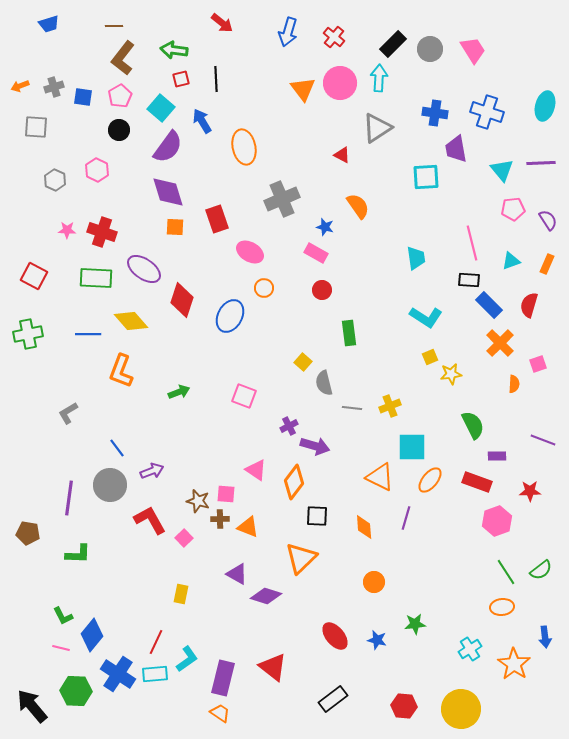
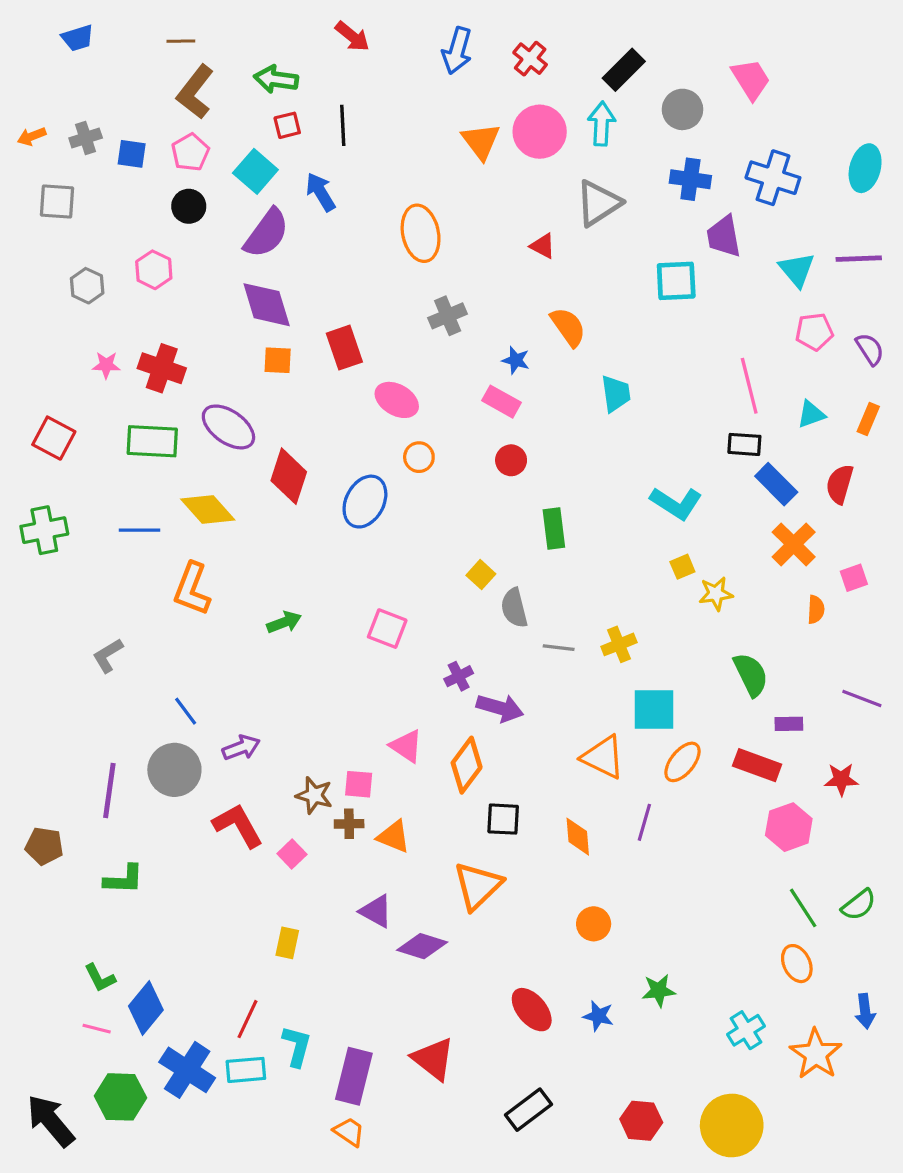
gray circle: (430, 49) -> (682, 109), moved
orange ellipse: (244, 147) -> (421, 233), moved
gray cross: (282, 199) -> (448, 316), size x0.7
cyan trapezoid: (416, 258) -> (616, 394), moved
orange ellipse: (502, 607) -> (797, 964), turned 70
cyan L-shape: (187, 659) -> (297, 1046), turned -40

